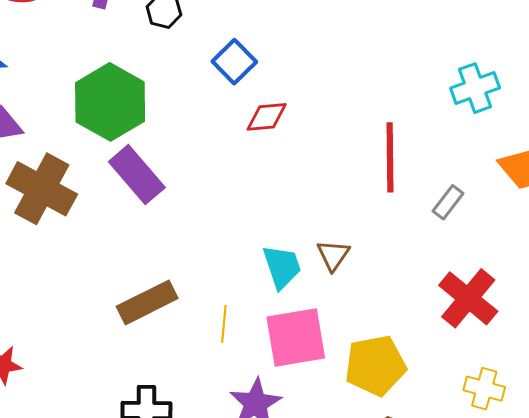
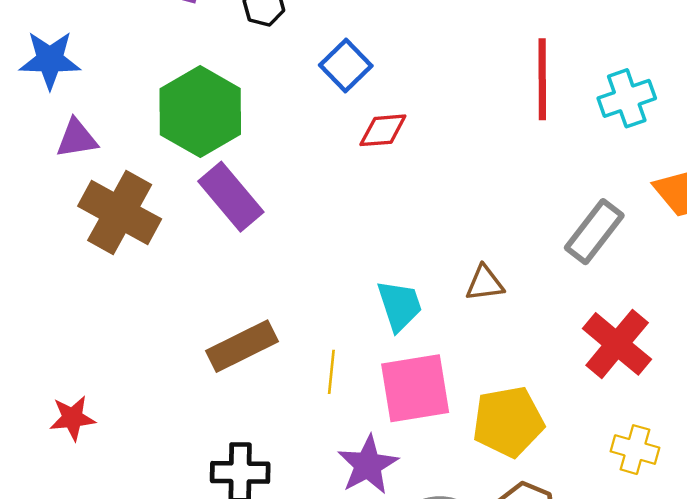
red line: (390, 157) -> (542, 79), moved
gray rectangle: (448, 202) -> (594, 232), size x1.6
brown triangle: (333, 255) -> (485, 283), moved, turned 48

